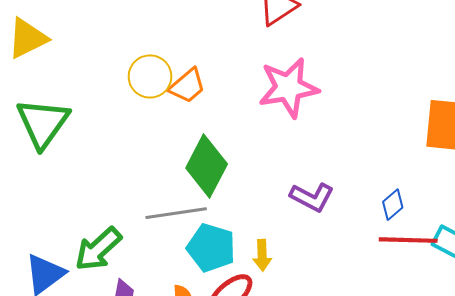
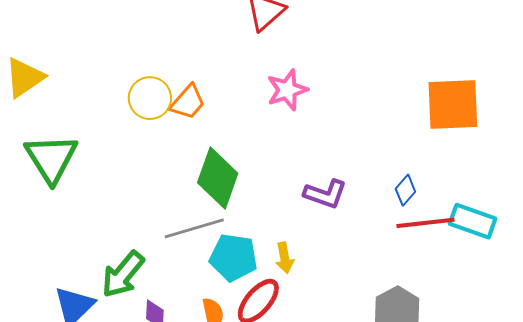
pink star: (288, 88) -> (287, 90), size x0.7

